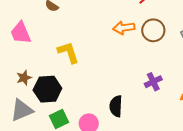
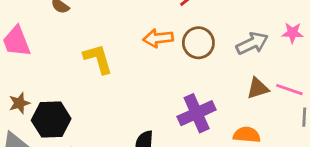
yellow L-shape: (68, 52) -> (98, 59), moved
purple cross: (153, 82) -> (197, 113), size x1.5

